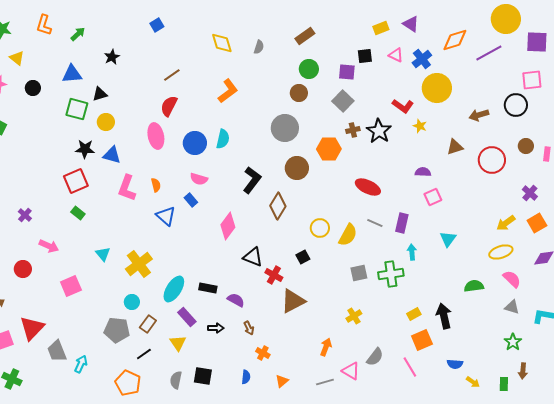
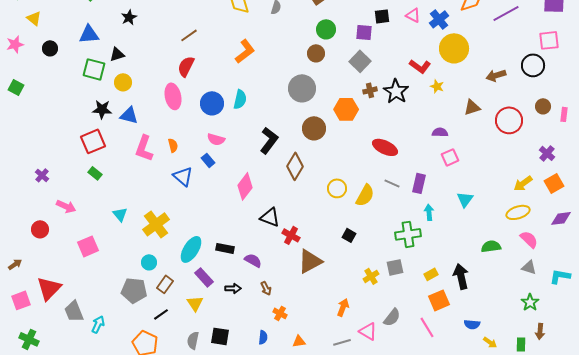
black square: (303, 257) -> (349, 235), moved, turned -32
gray square: (359, 273) -> (395, 267), moved
orange triangle: (282, 381) -> (299, 341), turned 32

